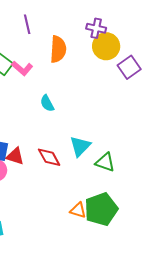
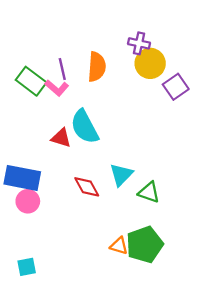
purple line: (27, 24) -> (62, 69), moved
cyan semicircle: (47, 103) -> (85, 127), size x1.8
red triangle: (15, 156) -> (61, 138), moved

